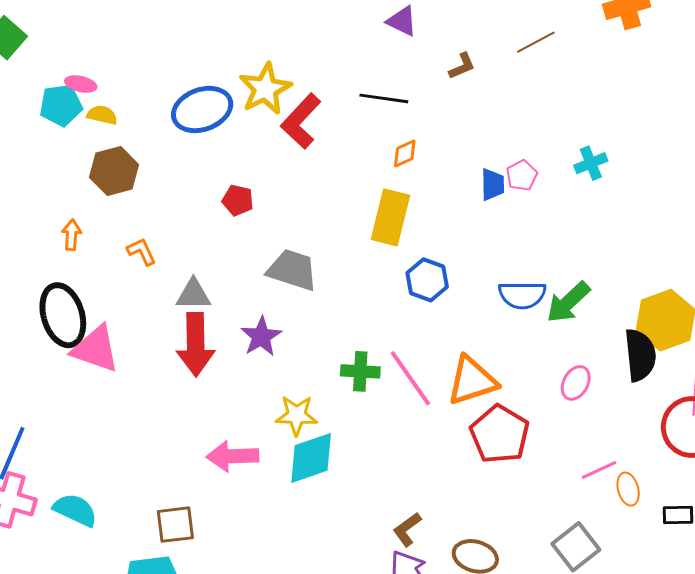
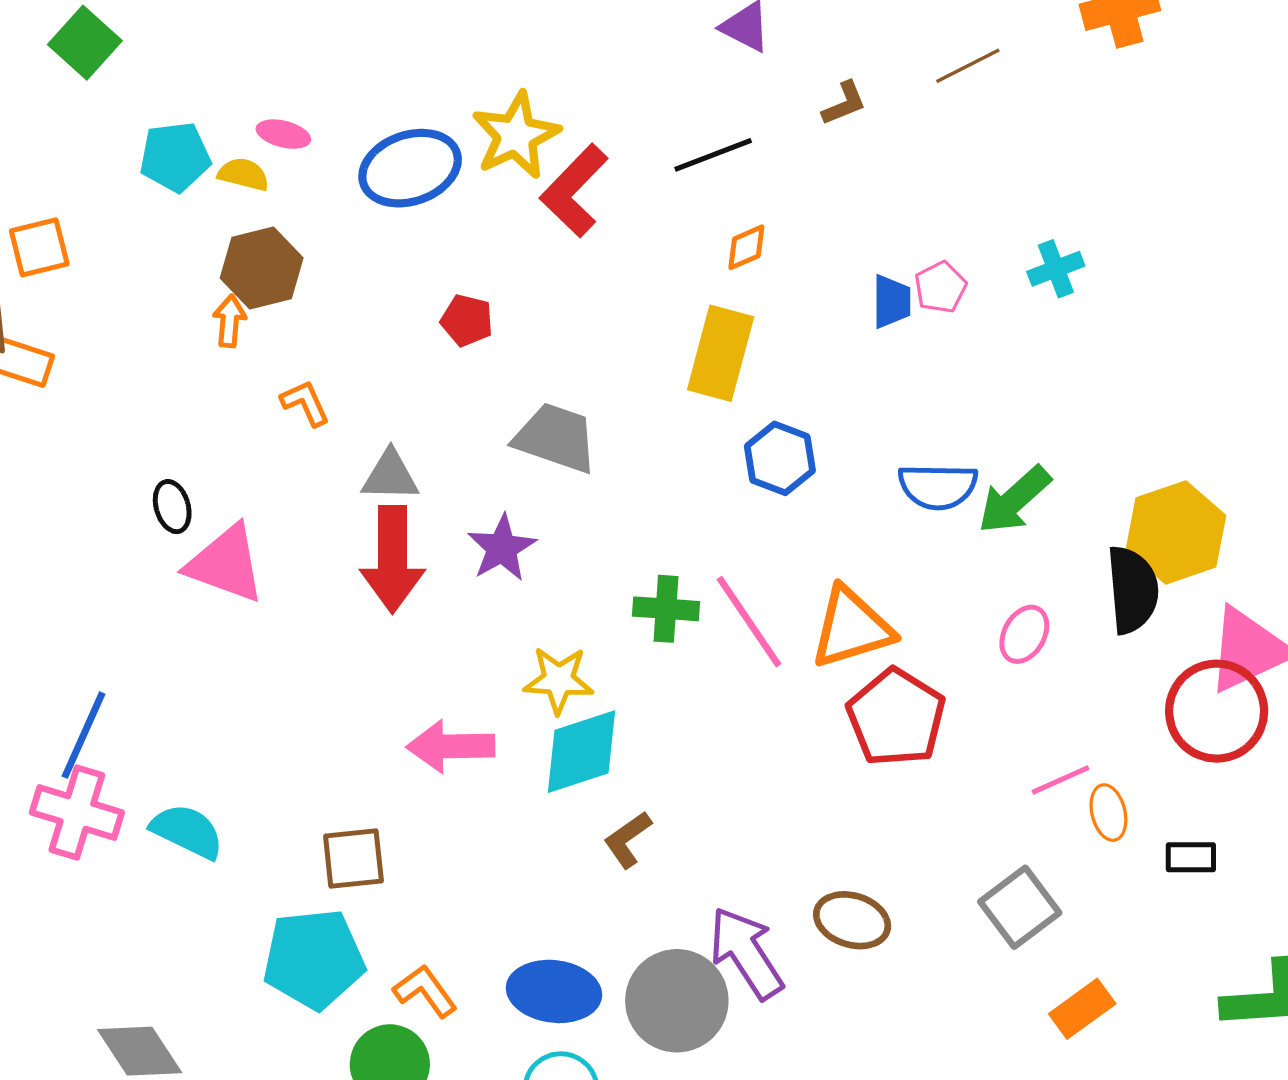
pink ellipse: (81, 84) -> (283, 134), moved
black line: (384, 98) -> (713, 155), turned -30
orange arrow: (71, 235) -> (230, 321), moved
black ellipse: (63, 315) -> (172, 507), size x0.5
brown L-shape: (407, 529) -> (628, 840), moved

